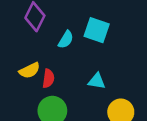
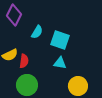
cyan square: (97, 30) -> (60, 40), moved

